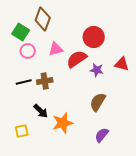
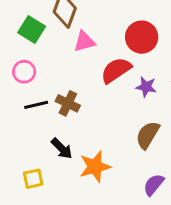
pink triangle: (56, 49) -> (84, 42), moved
pink circle: (28, 51) -> (24, 72), moved
brown cross: (45, 81) -> (68, 103), turned 35

